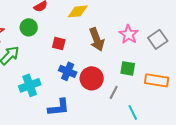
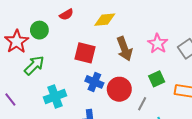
green circle: (29, 27) -> (39, 30), moved
red square: (59, 43) -> (85, 53), size x1.5
green square: (128, 68) -> (157, 79), turned -35

